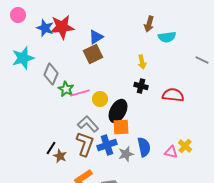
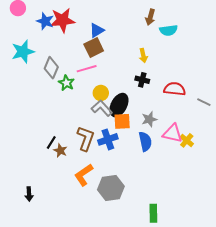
gray line: (202, 60) -> (204, 102), moved
pink line: (80, 93) -> (87, 69), moved
gray L-shape: (88, 124) -> (102, 108), moved
pink triangle: (171, 152) -> (173, 133), moved, size x1.5
gray star: (126, 154) -> (149, 119), moved

